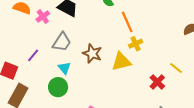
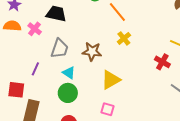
yellow cross: (136, 44) -> (124, 38), moved
yellow triangle: (121, 62) -> (111, 80), moved

